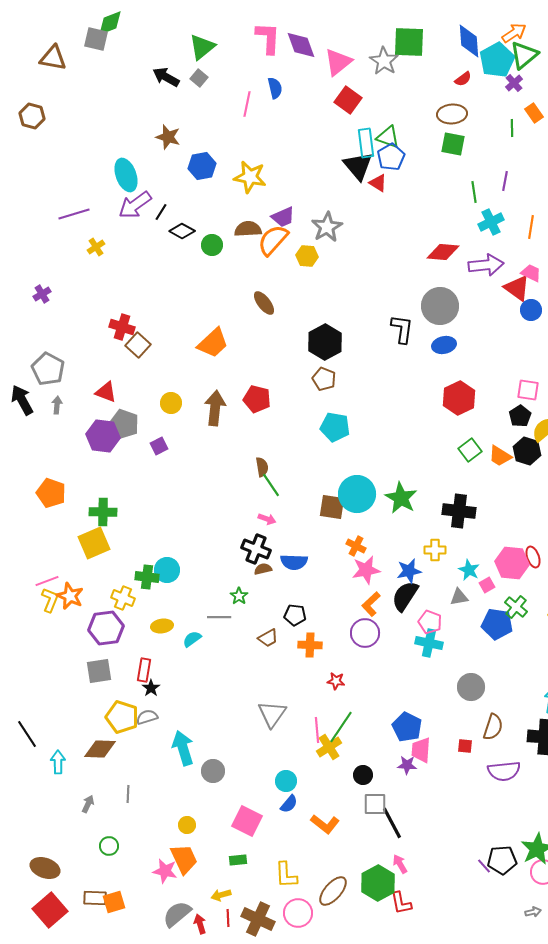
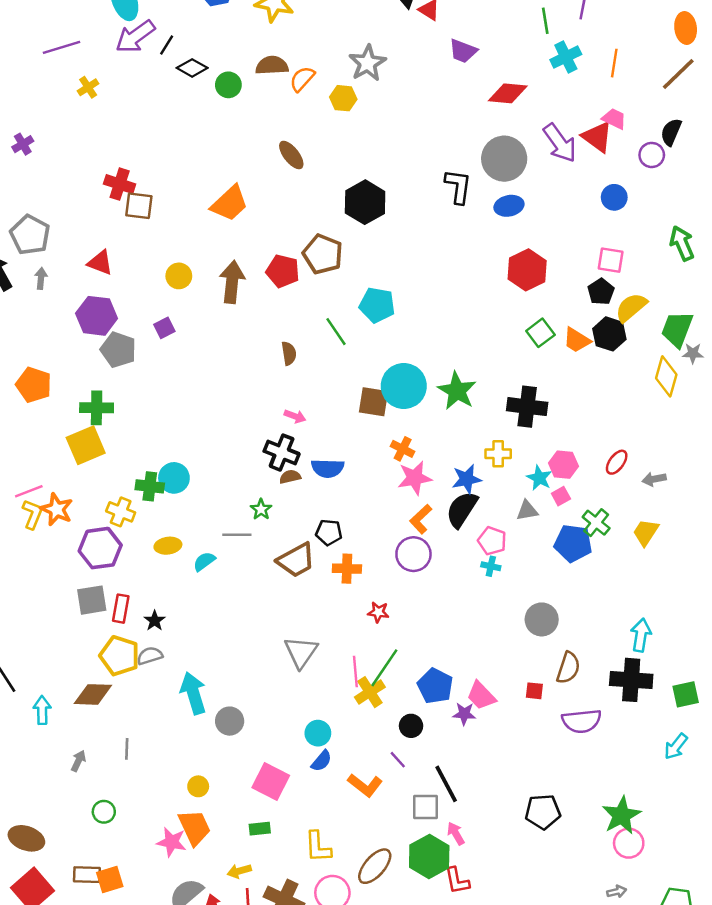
purple trapezoid: (283, 217) -> (463, 51), moved, turned 45
orange semicircle: (273, 240) -> (302, 79), size x0.7
purple arrow: (486, 265) -> (560, 143), moved, turned 60
blue circle: (531, 310) -> (614, 197), moved
brown square: (138, 345) -> (139, 206), turned -35
brown pentagon: (324, 379) -> (323, 254), moved, size x1.4
gray pentagon: (124, 424) -> (118, 350), moved
green line: (271, 485) -> (336, 332), moved
red ellipse: (533, 557) -> (617, 462), turned 55
pink hexagon: (512, 563) -> (563, 465), moved, size x0.7
brown trapezoid: (268, 638) -> (296, 560), size x1.6
cyan cross: (429, 643) -> (491, 566), size x0.6
red rectangle: (144, 670) -> (121, 609), moved
blue pentagon: (407, 727) -> (435, 686), moved
pink trapezoid: (421, 750) -> (481, 696), turned -48
gray square: (375, 804) -> (426, 807), moved
black pentagon: (502, 860) -> (543, 812), moved
purple line: (484, 866) -> (398, 760), moved

